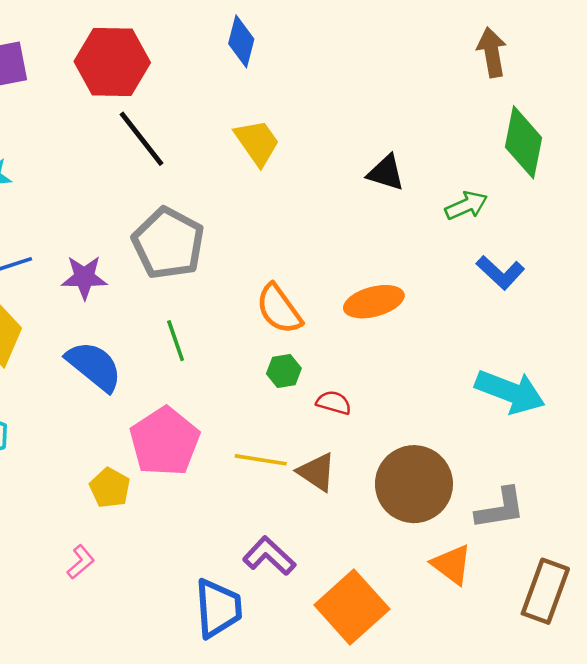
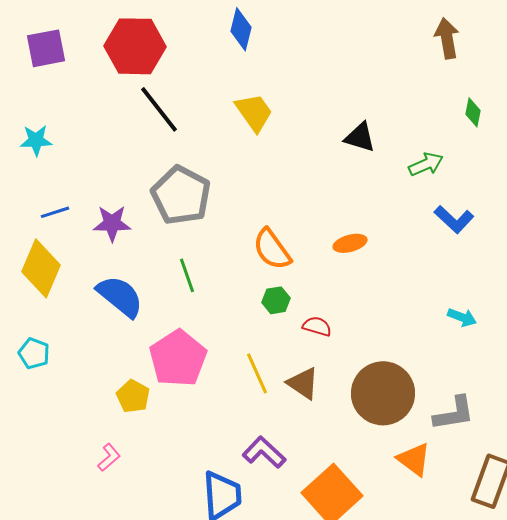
green diamond: (523, 142) -> (473, 112), size x0.5
orange ellipse: (374, 302) -> (350, 243), size x0.7
cyan arrow: (510, 392) -> (462, 317), size x0.5
yellow line: (261, 460) -> (257, 373), turned 57

